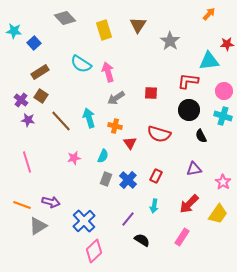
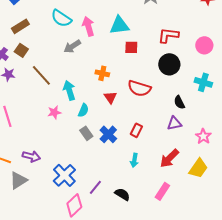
cyan triangle: (209, 61) -> (119, 25), moved
gray arrow: (116, 98) -> (72, 46), moved
cyan cross: (223, 116) -> (203, 82), moved
cyan arrow: (89, 118) -> (69, 90), moved
orange cross: (115, 126) -> (102, 73), moved
black semicircle: (201, 136) -> (179, 102), moved
gray rectangle: (106, 179) -> (86, 133), turned -56
purple line: (128, 219) -> (95, 187), moved

